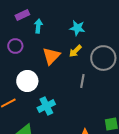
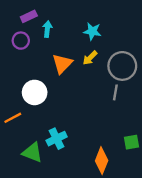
purple circle: (15, 46) -> (21, 41), moved
gray line: (82, 81) -> (115, 92), moved
cyan cross: (46, 106) -> (57, 139), moved

